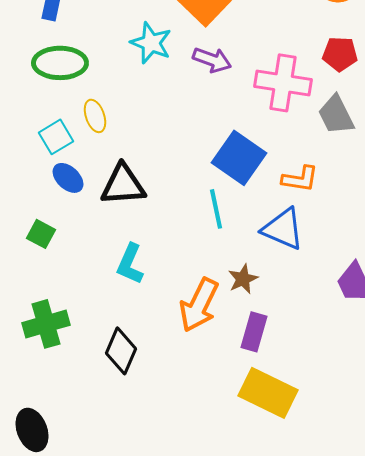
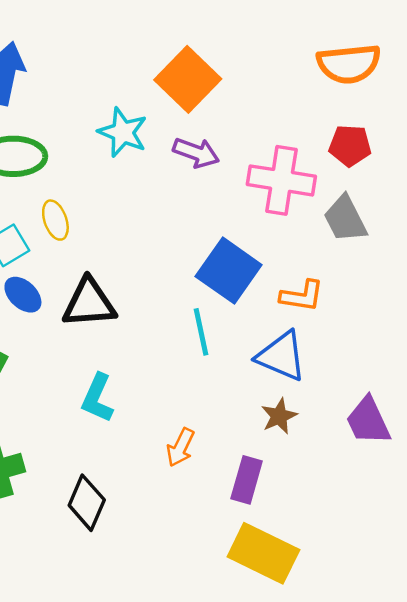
brown star: (243, 279) -> (279, 416), moved
orange arrow: (199, 305) -> (180, 447), size x0.6

